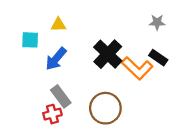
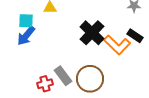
blue arrow: (56, 59) -> (26, 36), moved
gray rectangle: (61, 96) -> (63, 76), moved

